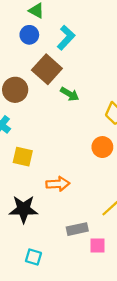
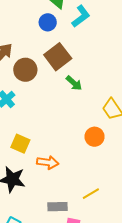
cyan L-shape: (66, 38) -> (81, 16), moved
yellow square: (23, 157) -> (20, 144), moved

